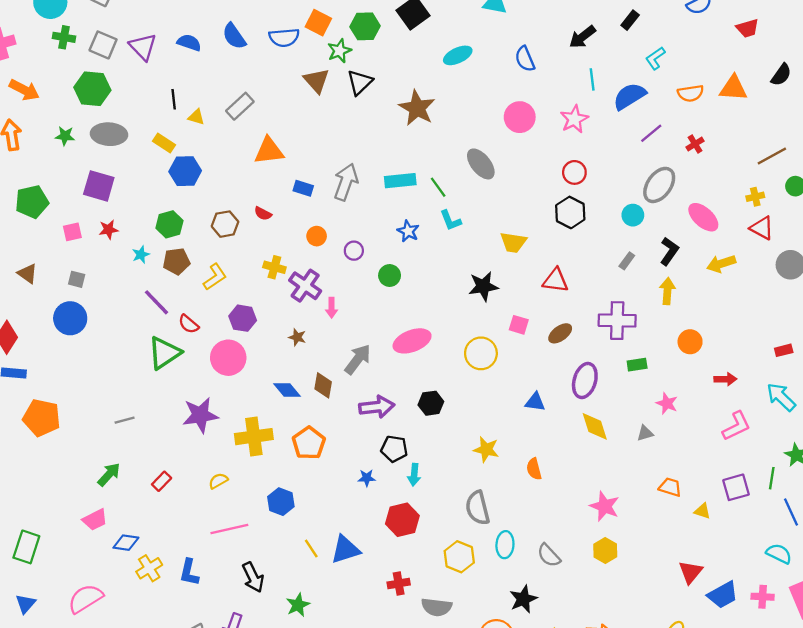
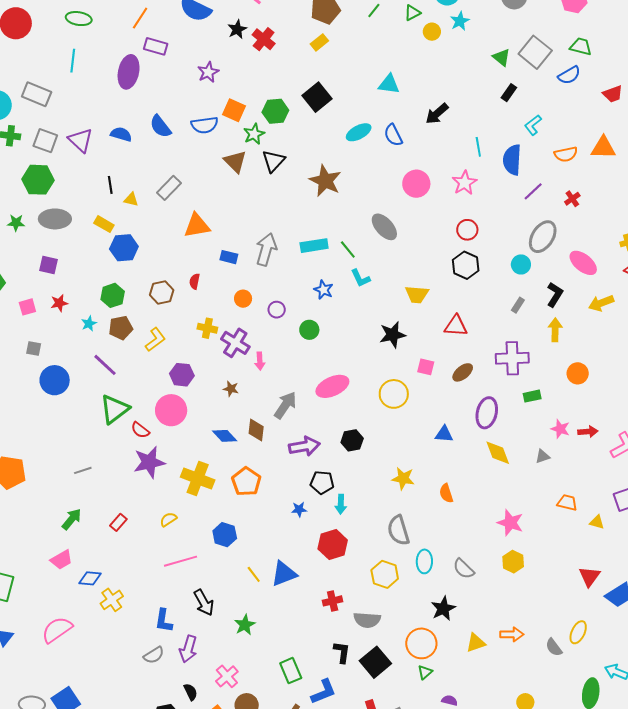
black arrow: (582, 37) -> (437, 114), moved
blue semicircle: (525, 59) -> (393, 135), moved
blue semicircle: (629, 96) -> (512, 160), turned -52
purple square: (99, 186) -> (48, 265), size x0.7
red semicircle: (263, 214) -> (195, 281), turned 77
blue circle: (70, 318) -> (55, 380), moved
red semicircle: (189, 324) -> (140, 430), moved
red arrow: (725, 379) -> (588, 432), moved
yellow cross: (254, 437) -> (198, 478), turned 32
blue L-shape: (189, 572) -> (164, 621), moved

